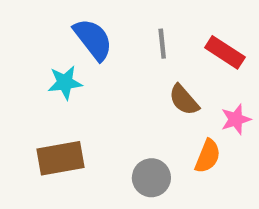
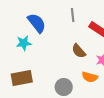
gray line: (162, 44) -> (73, 15), moved
orange semicircle: (208, 156) -> (90, 77), turned 84

